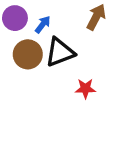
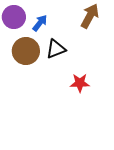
black triangle: (60, 52) -> (56, 49), size x0.7

